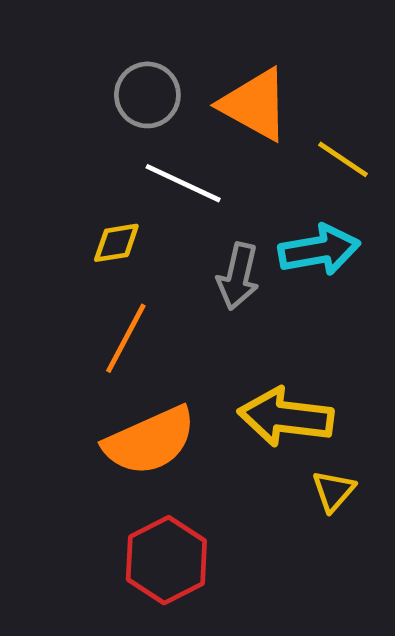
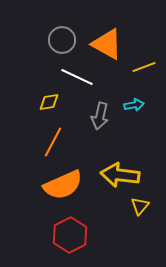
yellow line: (343, 159) -> (144, 67), turned -55
cyan arrow: (319, 250) -> (134, 105), size x0.6

